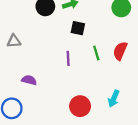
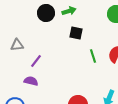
purple line: (68, 58) -> (36, 61), moved, turned 40

